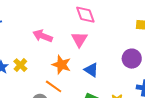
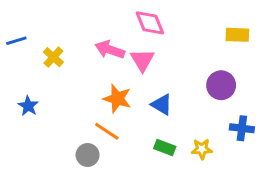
pink arrow: (43, 36) -> (110, 50), moved
yellow cross: (20, 65) -> (53, 57), moved

